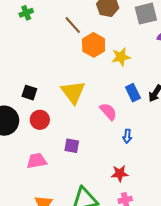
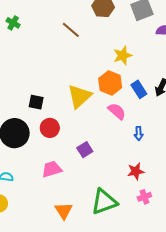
green cross: (26, 13) -> (13, 23), moved, turned -32
orange hexagon: (94, 45) -> (110, 83), moved
yellow triangle: (73, 92) -> (79, 96), turned 32
purple square: (72, 146) -> (85, 150), turned -35

